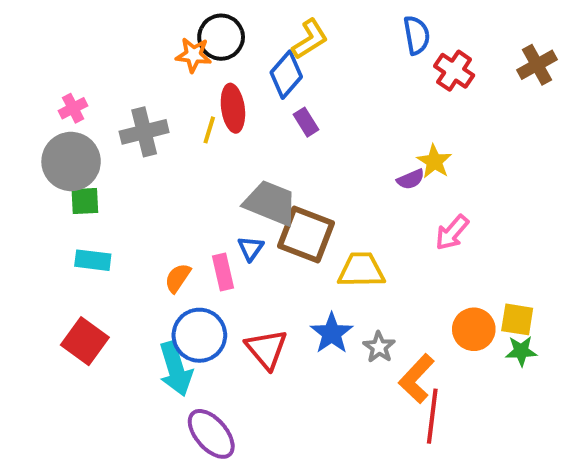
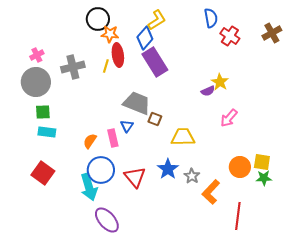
black circle: (221, 37) -> (98, 19), moved
orange star: (193, 55) -> (110, 34), moved
purple rectangle: (306, 122) -> (155, 62), size x2.0
green square: (85, 201) -> (43, 112), moved
brown square: (306, 235) -> (155, 119), size x0.5
red line: (432, 416) -> (238, 216), moved

